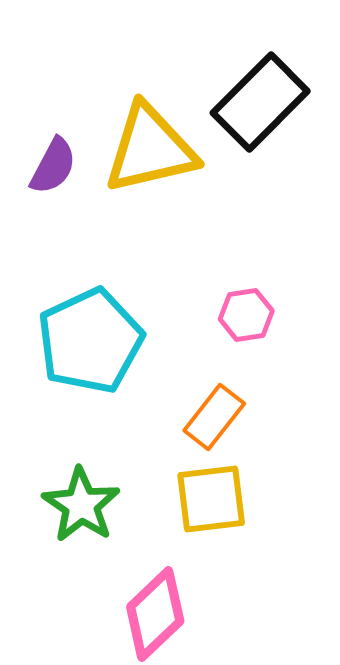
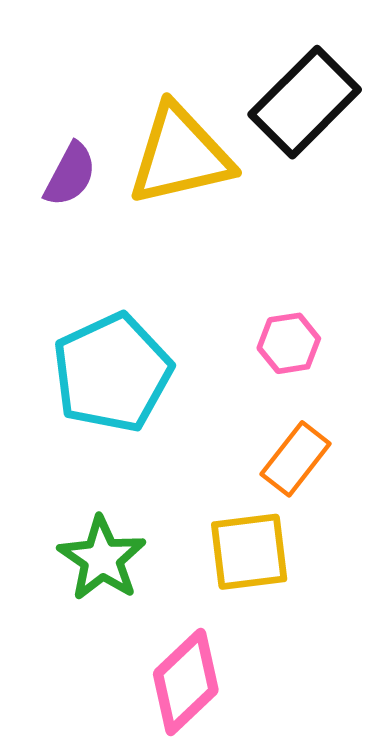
orange rectangle: (214, 417) -> (296, 459), moved

